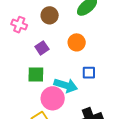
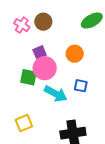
brown circle: (50, 15) -> (43, 22), moved
pink circle: (53, 98) -> (45, 68), moved

